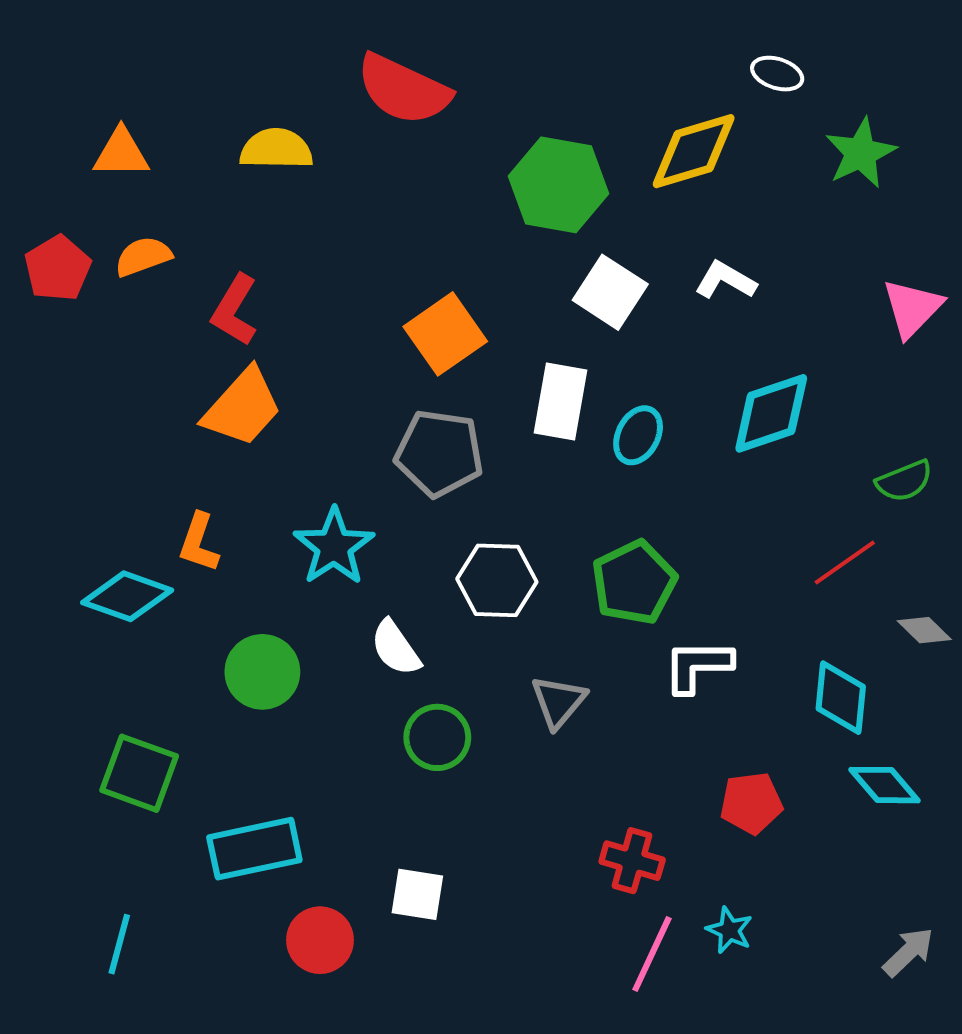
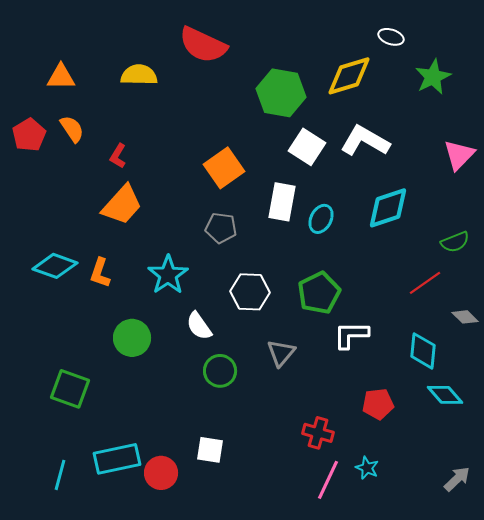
orange semicircle: (143, 256) -> (72, 129), turned 76
white L-shape: (725, 280) -> (365, 141), size x1.6
red L-shape: (235, 310) -> (118, 156), size x0.7
gray pentagon: (439, 453) -> (221, 228), size x0.7
cyan diamond: (127, 596) -> (55, 266), moved
cyan rectangle: (254, 849) -> (117, 459), moved

